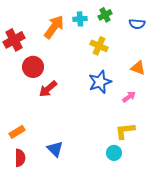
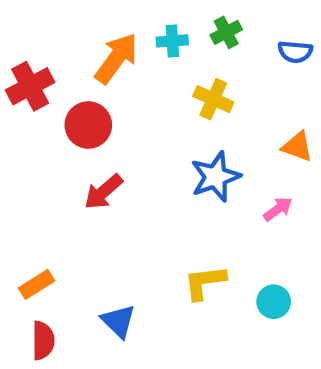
red circle: (33, 67) -> (88, 125), moved
yellow L-shape: (125, 131) -> (205, 282), moved
cyan circle: (114, 153) -> (274, 302), moved

